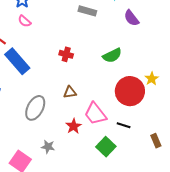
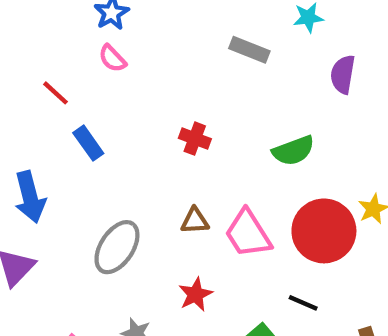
purple semicircle: (131, 18) -> (343, 74), turned 42
blue rectangle: (17, 61) -> (88, 143), size x0.6
pink trapezoid: (95, 114) -> (248, 234), moved

